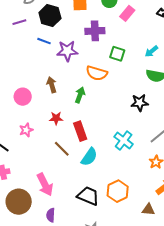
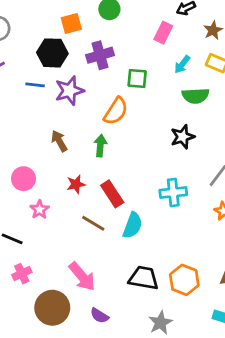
pink rectangle: (127, 13) -> (163, 33), moved
black hexagon: (50, 15) -> (52, 53), moved
orange semicircle: (97, 73) -> (116, 111), turned -60
pink circle: (23, 97) -> (23, 179), moved
cyan cross: (124, 140) -> (173, 193), turned -30
orange hexagon: (118, 191) -> (184, 280), moved
purple semicircle: (51, 215) -> (99, 316), turned -48

